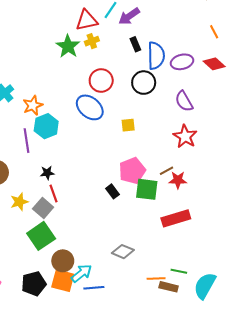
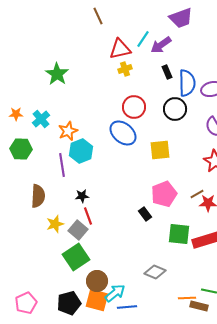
green star: (68, 46) -> (57, 74), moved
yellow square: (128, 125) -> (160, 150), size x1.5
green square: (147, 189) -> (179, 234), moved

